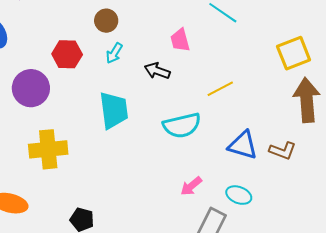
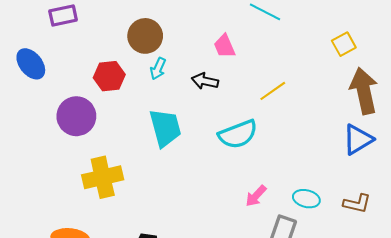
brown circle: (106, 21) -> (145, 36), size x1.4
yellow square: (294, 53) -> (344, 44), size x0.7
blue triangle: (243, 145) -> (358, 140), moved, turned -40
brown L-shape: (283, 151) -> (357, 203), moved

